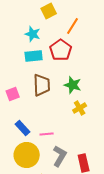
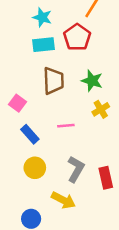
pink square: (13, 94) -> (17, 103), moved, turned -32
pink line: (47, 134) -> (66, 126), moved
yellow circle: (27, 155) -> (35, 168), size x0.7

